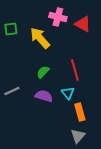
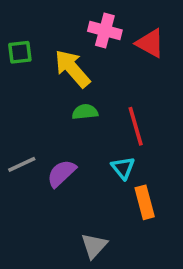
green semicircle: (43, 72) -> (85, 112), moved, turned 40
purple semicircle: (44, 96) -> (61, 173), moved, turned -60
gray triangle: (78, 136) -> (94, 246), moved

